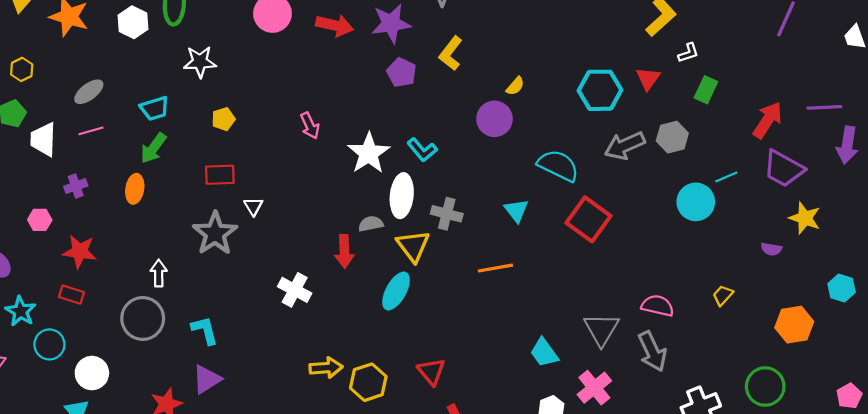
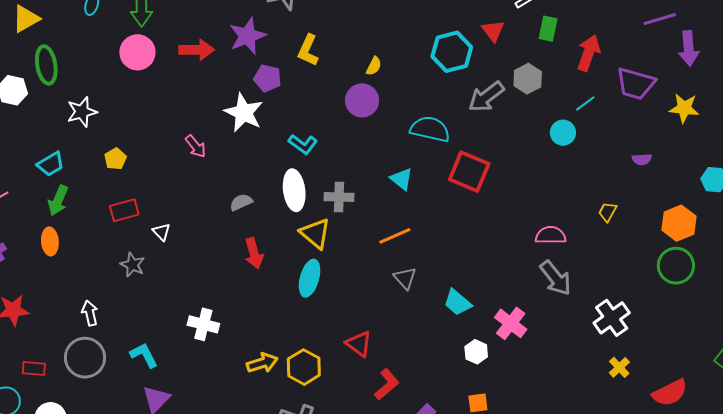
red arrow: (768, 120) -> (589, 53), moved
white star: (369, 153) -> (244, 113), moved
cyan circle: (696, 202) -> (563, 133), size x0.7
yellow star: (805, 218) -> (684, 108), moved
gray semicircle: (371, 224) -> (241, 202), moved
gray star: (215, 233) -> (132, 265), size x0.6
white cross: (295, 290) -> (203, 324), moved
red rectangle: (71, 295) -> (34, 368), moved
gray triangle: (601, 329) -> (405, 278), moved, size x0.7
green circle: (765, 387) -> (676, 266), moved

